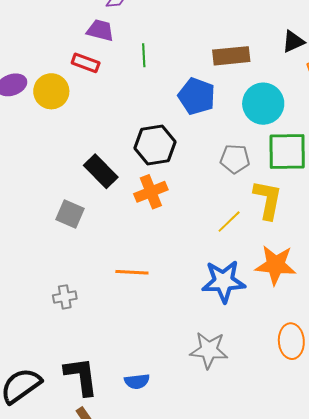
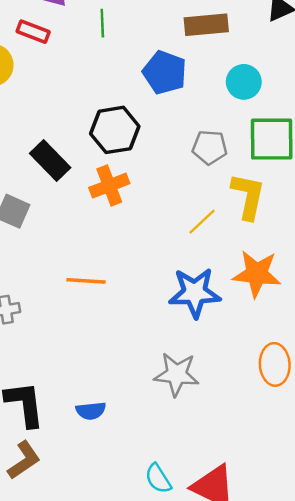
cyan circle: (263, 104) -> (244, 82), size x0.7

